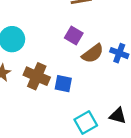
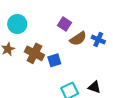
blue square: (63, 84) -> (54, 60), turned -32

